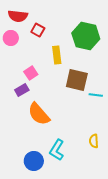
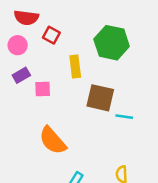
pink square: (31, 73) -> (43, 89), turned 32
purple rectangle: (22, 90) -> (21, 75), moved

